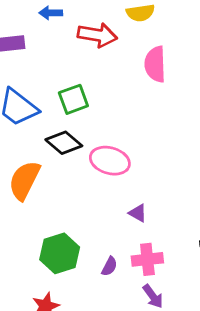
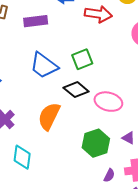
green hexagon: (60, 253) -> (96, 143), moved

